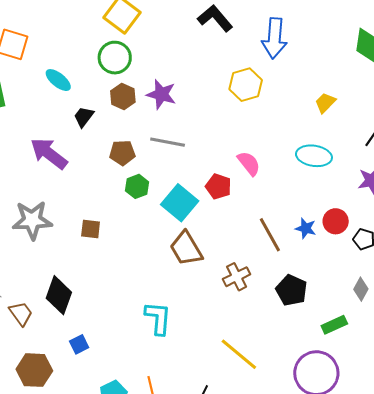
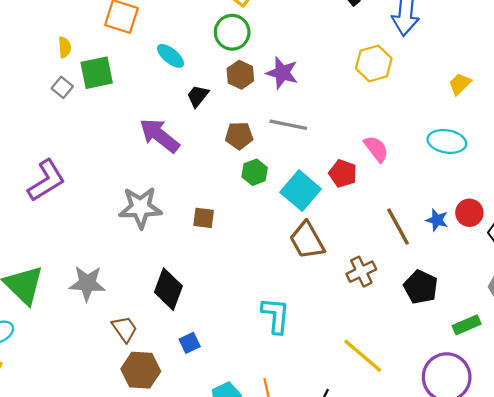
brown trapezoid: (21, 313) -> (125, 329), moved

